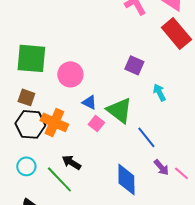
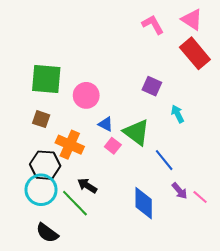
black hexagon: (30, 124) -> (45, 165), moved
cyan circle: (26, 166) -> (41, 190), size x1.6

